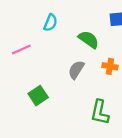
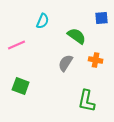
green square: (38, 96) -> (21, 86), moved, turned -36

